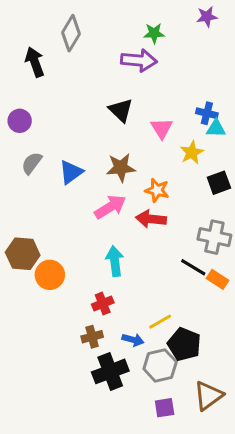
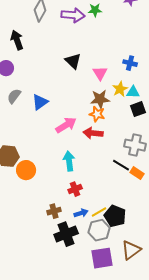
purple arrow: (139, 60) -> (73, 15), moved
black arrow: (35, 62) -> (17, 40), moved
cyan triangle: (216, 128) -> (133, 92), moved
brown star: (121, 168) -> (100, 99), moved
red cross: (103, 304) -> (75, 189), moved
yellow line: (160, 322) -> (99, 212), moved
blue arrow: (133, 340) -> (81, 213), turned -32
purple square: (165, 408) -> (102, 258), size x1.6

